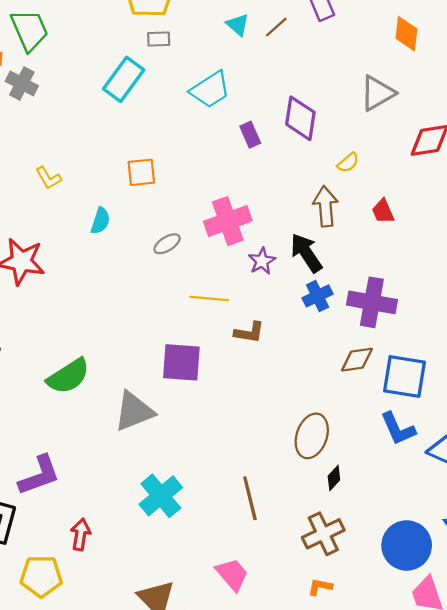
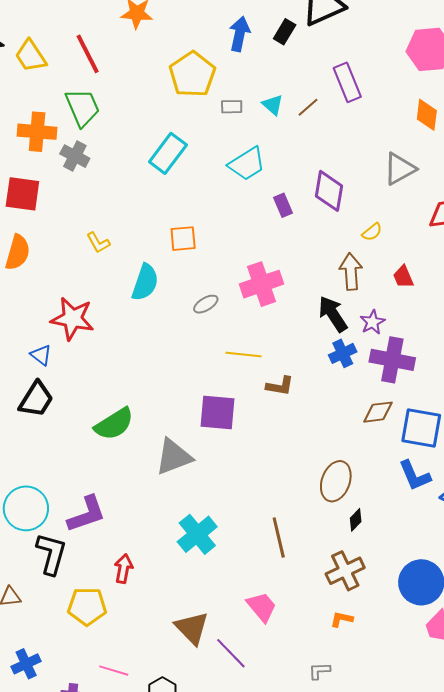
gray rectangle: (159, 39) -> (232, 107), moved
cyan semicircle: (100, 221) -> (145, 282), size x1.5
purple star: (262, 261) -> (373, 322), moved

